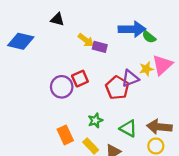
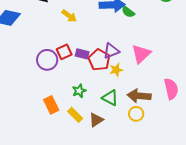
purple rectangle: (100, 47) -> (82, 54), moved
pink triangle: (162, 65) -> (141, 54), moved
yellow star: (146, 69) -> (116, 70), moved

